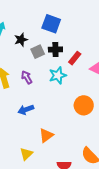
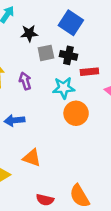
red rectangle: (75, 58) -> (89, 72), turned 32
orange circle: (84, 105) -> (76, 113), moved
orange triangle: (46, 135) -> (32, 158), turned 42

